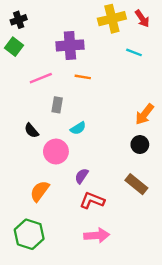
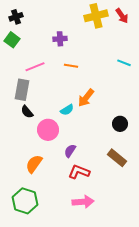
purple cross: (70, 45) -> (60, 39), size x0.6
cyan line: (134, 52) -> (124, 63), moved
gray rectangle: (57, 105) -> (22, 90), moved, size x1.5
orange arrow: (145, 114) -> (86, 98), moved

